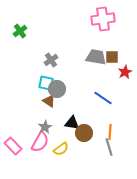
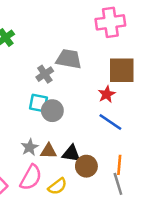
gray trapezoid: (96, 57) -> (69, 59), moved
brown square: (112, 57) -> (122, 70), size x1.6
red star: (125, 72) -> (107, 94), moved
brown triangle: (49, 101) -> (49, 151), moved, turned -32
gray star: (45, 127) -> (30, 147), moved

